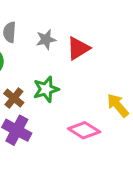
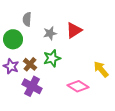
gray star: (46, 40) -> (50, 33), moved

